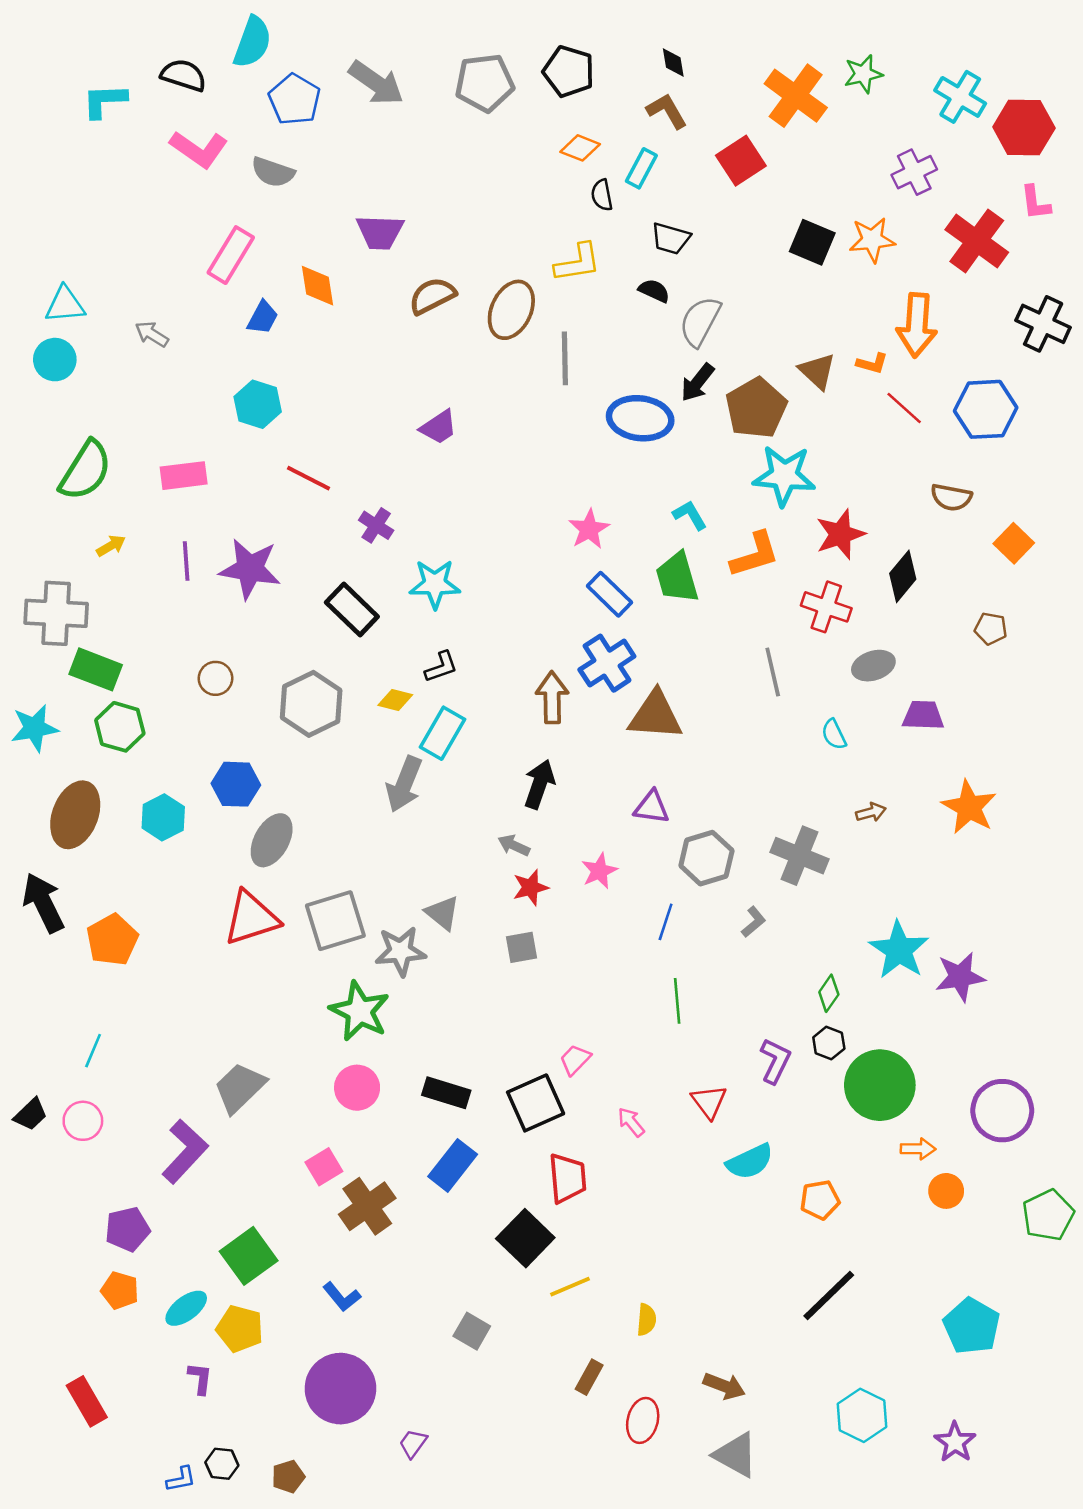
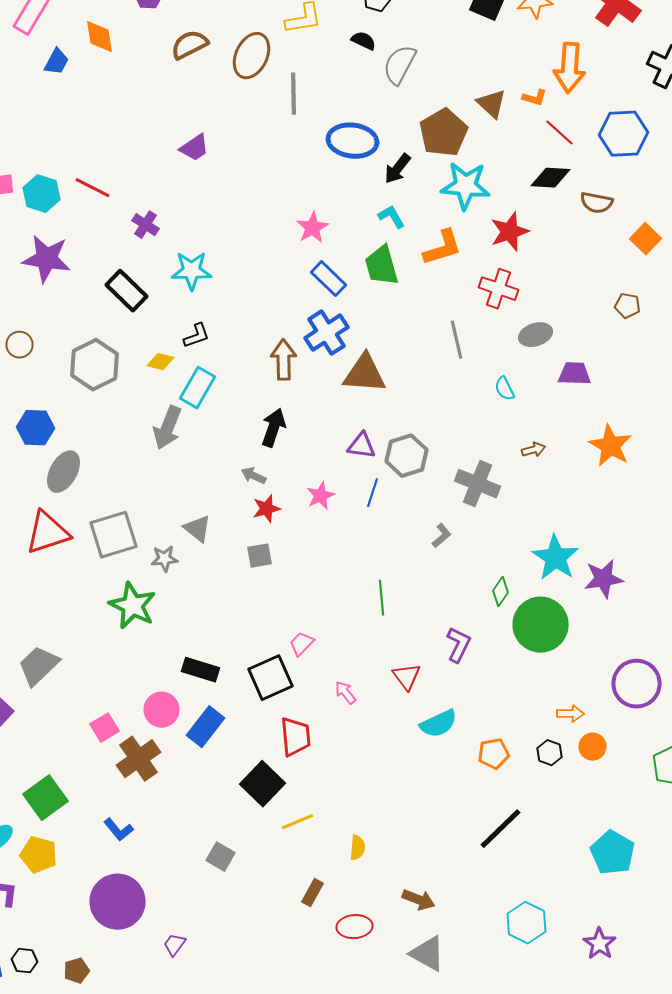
black arrow: (697, 383) -> (398, 169), moved
cyan hexagon: (258, 404) -> (42, 194), moved
black diamond: (903, 576) -> (550, 178), moved, turned 54
gray hexagon: (706, 858) -> (406, 456), moved
blue line: (666, 922) -> (372, 493), moved
gray star: (400, 951) -> (164, 559), size x0.7
black hexagon: (829, 1043) -> (550, 753), moved
green circle: (880, 1085) -> (540, 625), moved
pink circle: (357, 1088) -> (162, 710), moved
red ellipse: (643, 1420) -> (354, 927), turned 72

